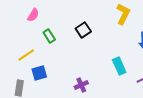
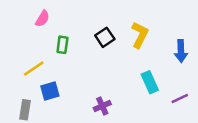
yellow L-shape: (123, 14) -> (140, 35), moved
green rectangle: (49, 36) -> (62, 45), turned 40

